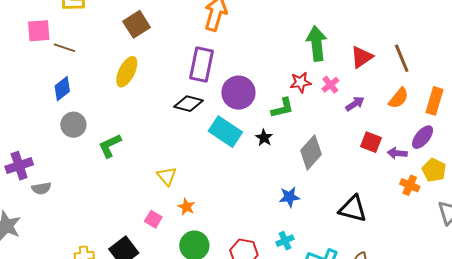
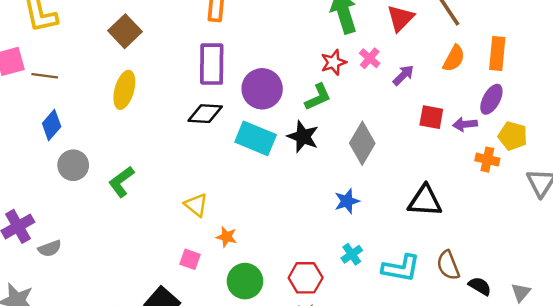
black star: (264, 138) -> (303, 137), size x1.5

